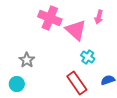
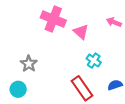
pink arrow: (99, 17) -> (114, 22), moved, turned 96
pink triangle: (76, 30) -> (81, 32), size x0.7

